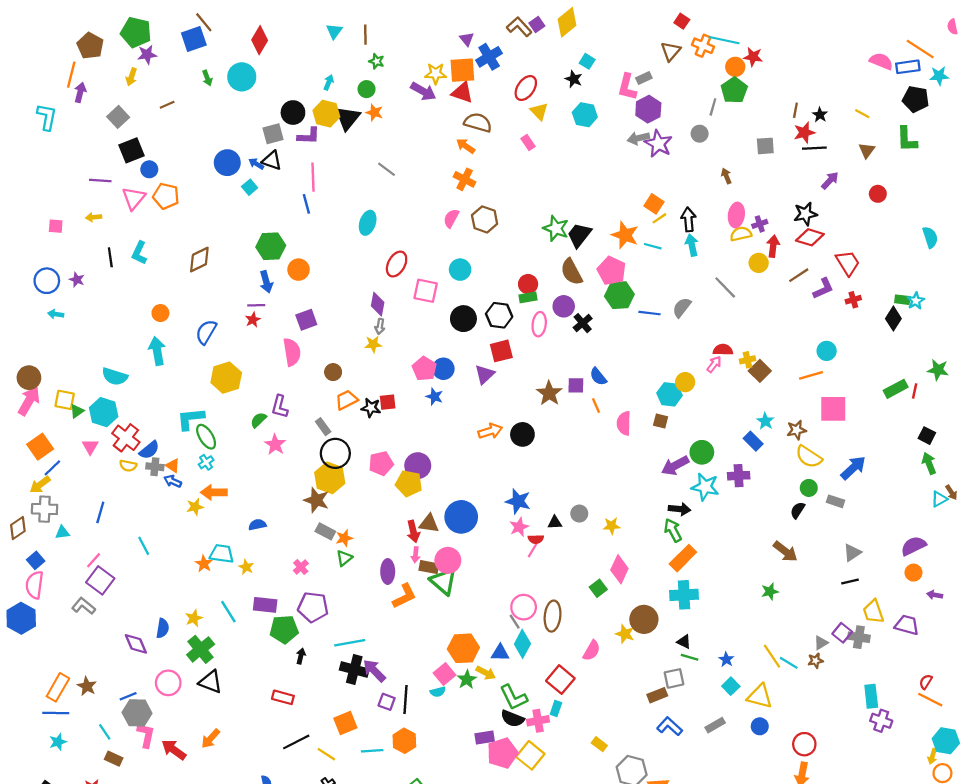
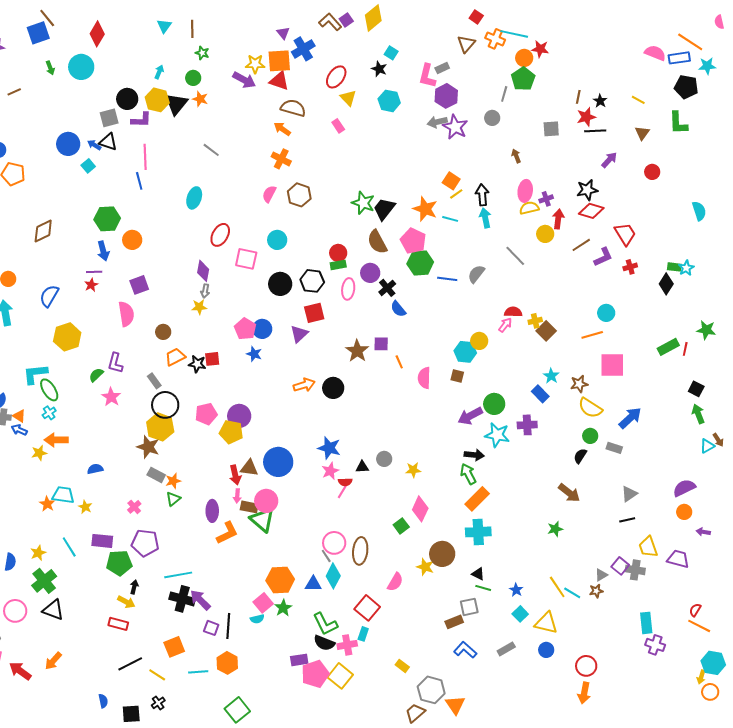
blue semicircle: (598, 377) -> (398, 309), moved
yellow arrow: (486, 673) -> (126, 602), moved

